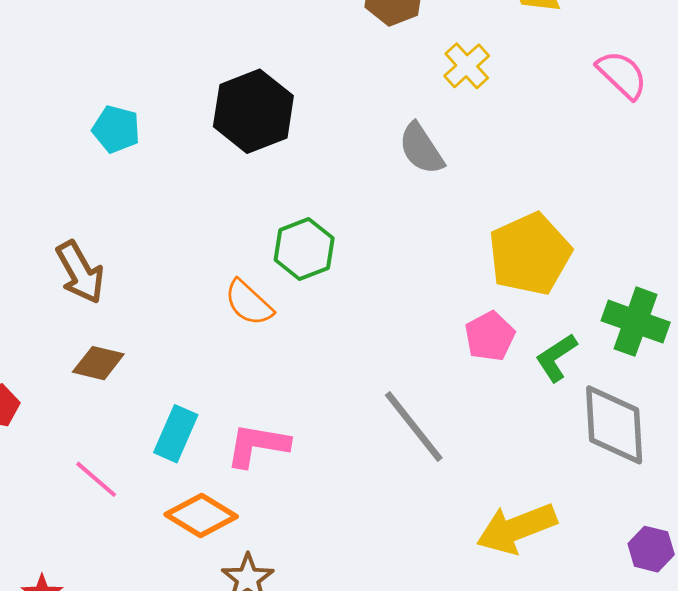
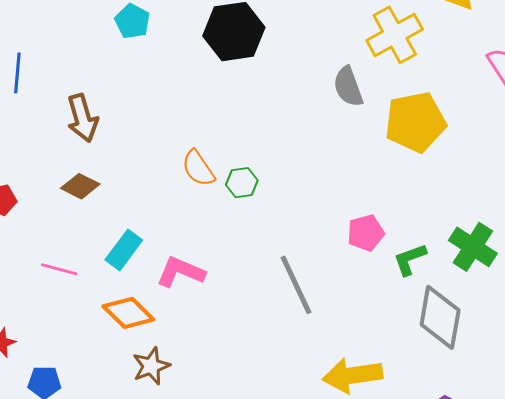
yellow cross: (467, 66) -> (395, 35), size x1.6
green hexagon: (304, 249) -> (242, 183), moved, size x0.7
yellow pentagon: (530, 254) -> (415, 122), moved
pink line: (96, 479) -> (59, 269), turned -39

